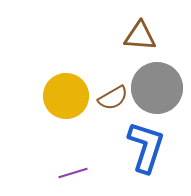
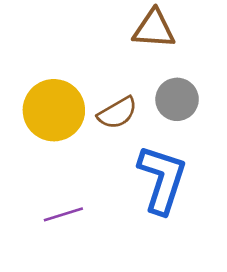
gray circle: (157, 88) -> (177, 99), size x0.6

